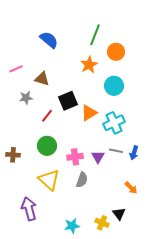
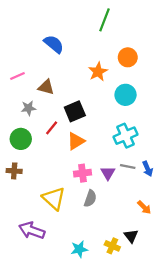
green line: (95, 35) -> (105, 20), moved
orange triangle: (89, 113) -> (76, 141), moved
green circle: (47, 146) -> (21, 139), moved
blue arrow: (134, 153) -> (148, 169), turned -40
purple arrow: (29, 209) -> (32, 230), turned -55

